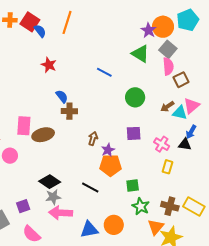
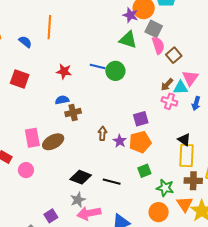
red square: (30, 22) -> (20, 79), moved
red star: (49, 65) -> (64, 71), moved
blue semicircle: (62, 96) -> (62, 100), turned -48
green circle: (135, 97) -> (115, 71), moved
pink cross: (162, 144) -> (169, 101), moved
black triangle: (185, 144) -> (184, 140), moved, turned 40
orange pentagon: (110, 165) -> (140, 142), moved
yellow rectangle: (168, 167) -> (187, 155), moved, size x1.6
black diamond: (50, 182) -> (81, 177), moved
green square: (133, 186) -> (144, 171), moved
orange circle: (114, 225) -> (159, 212), moved

